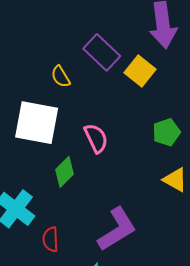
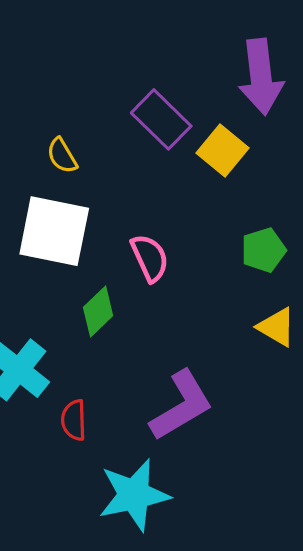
yellow semicircle: (61, 77) -> (62, 156), moved

